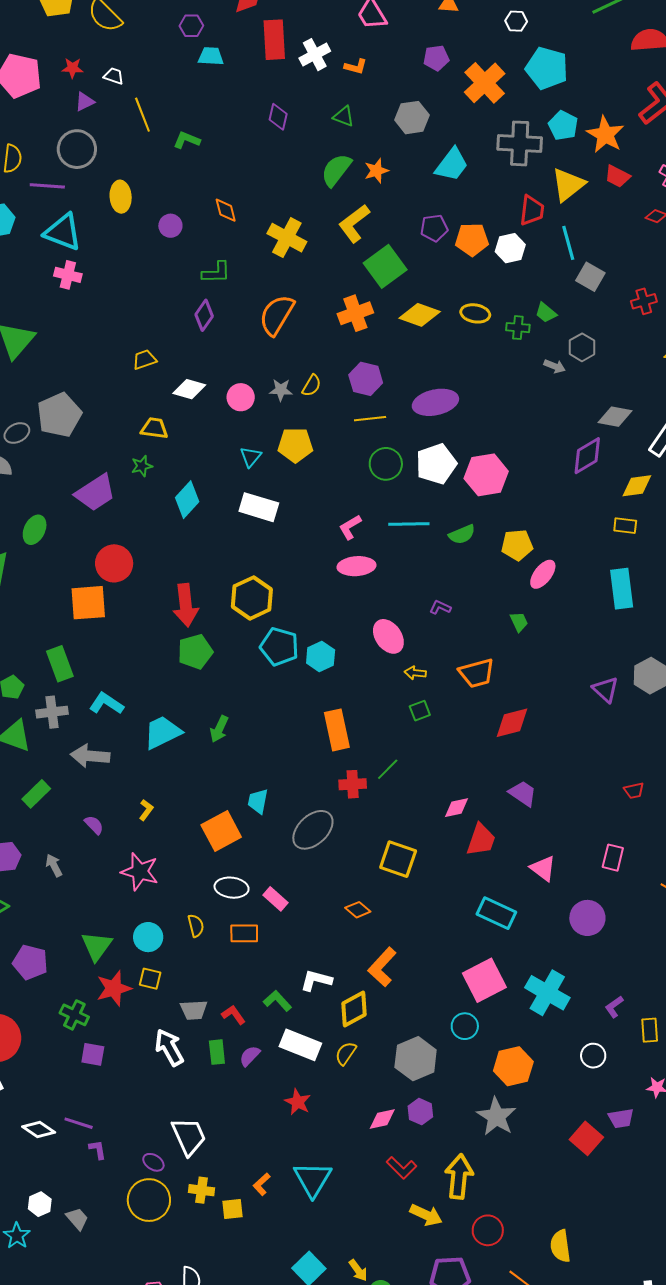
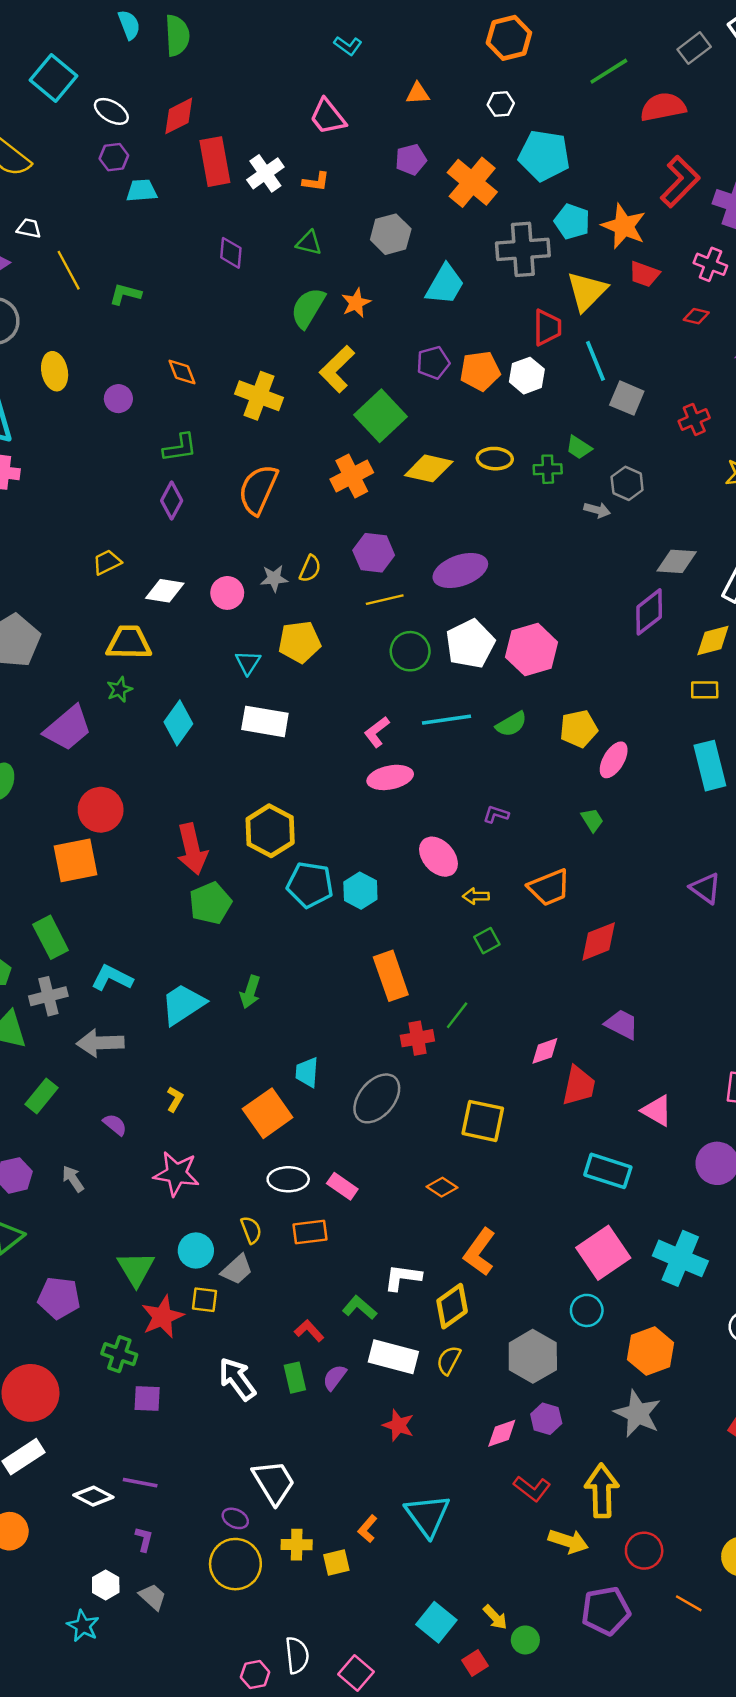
yellow trapezoid: (154, 428) -> (129, 643), size x1.4
gray trapezoid: (194, 1010) -> (237, 1270), moved, turned -32
purple L-shape: (98, 1150) -> (144, 1539), moved, turned 30

